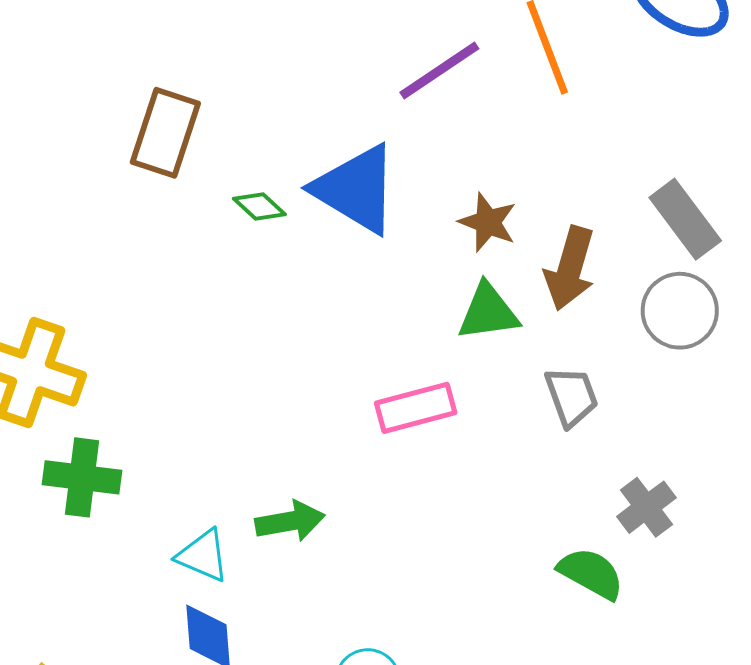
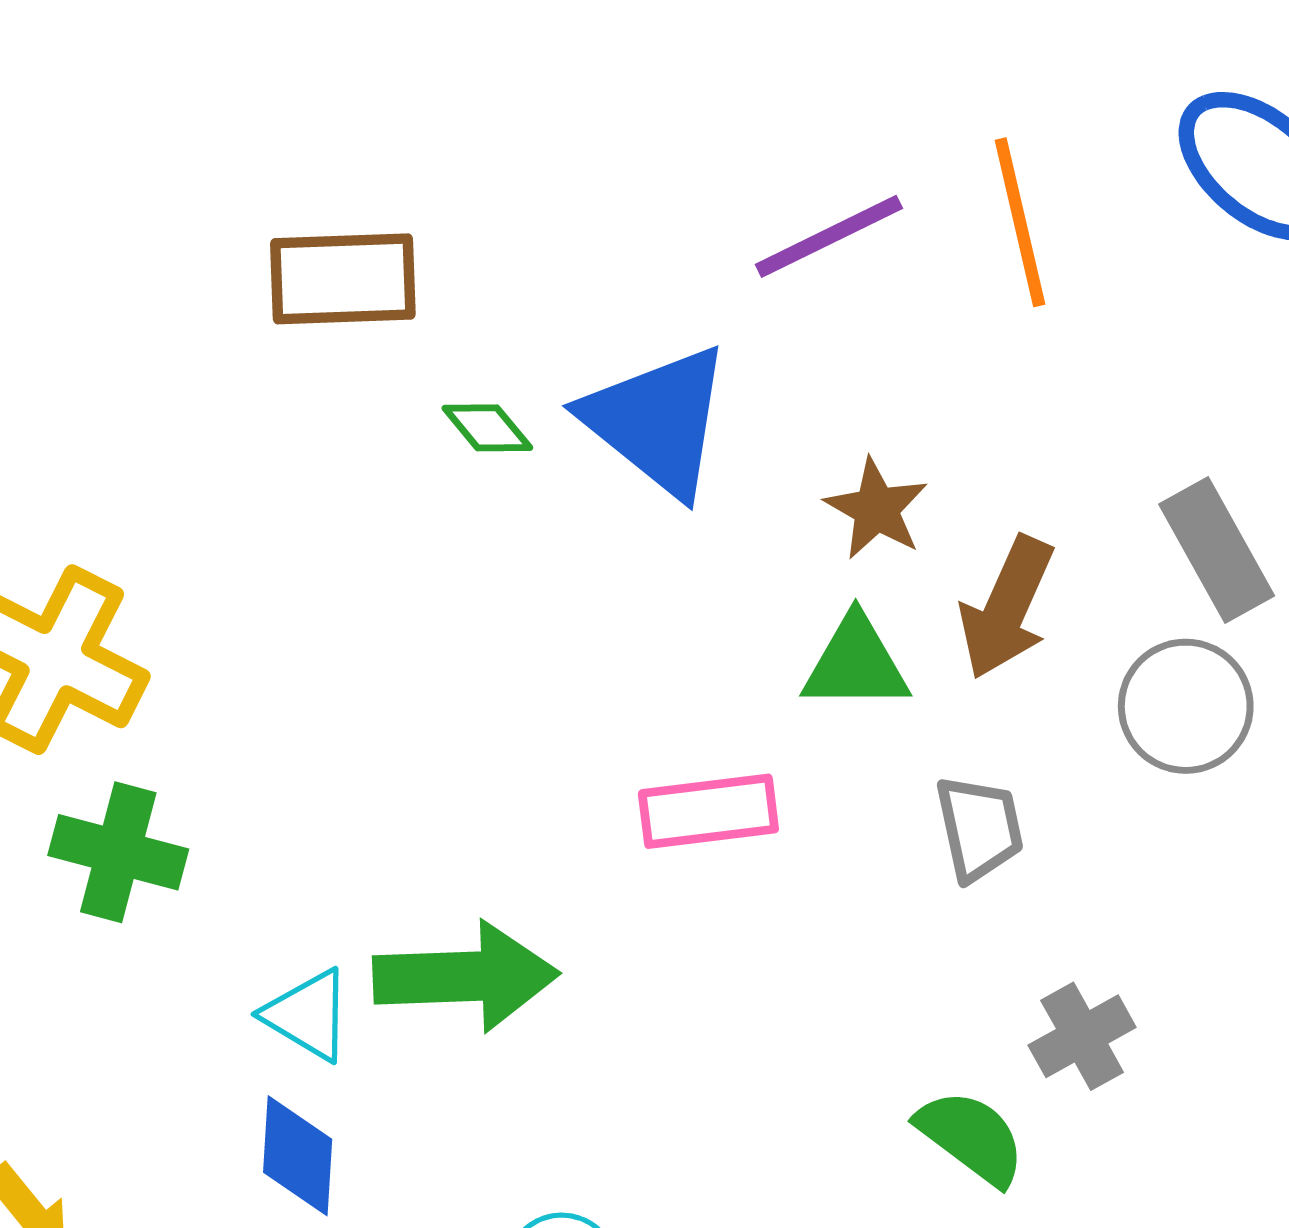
brown rectangle: (165, 133) -> (343, 279), turned 62
green arrow: (290, 521) -> (466, 977), size x1.5

